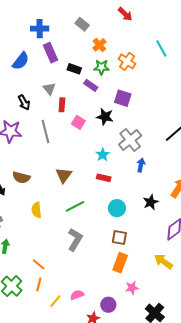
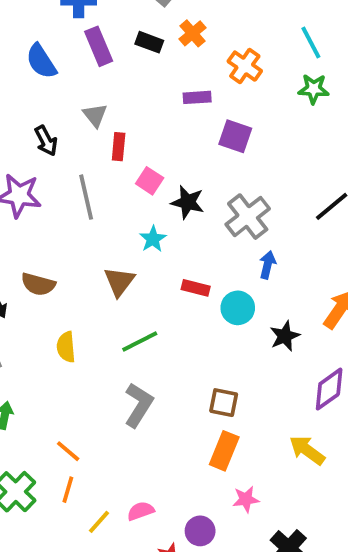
blue semicircle: (21, 61) -> (41, 61), turned 108
green star: (101, 67) -> (314, 89), moved
black rectangle: (74, 69) -> (149, 42), moved
purple rectangle: (91, 85) -> (197, 97), moved, turned -40
black star: (105, 117) -> (188, 202), moved
cyan star: (103, 155) -> (153, 239), moved
cyan circle: (117, 208) -> (238, 308), moved

